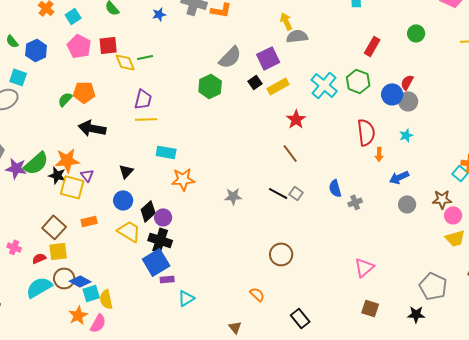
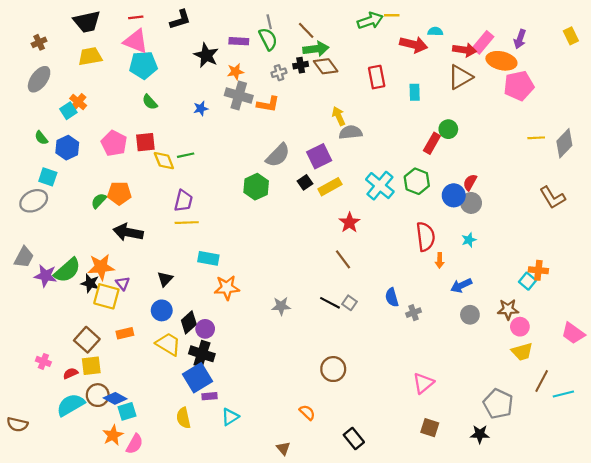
cyan square: (73, 16) -> (68, 111), moved
green circle: (416, 33) -> (448, 129), moved
yellow semicircle: (106, 299) -> (183, 418), moved

